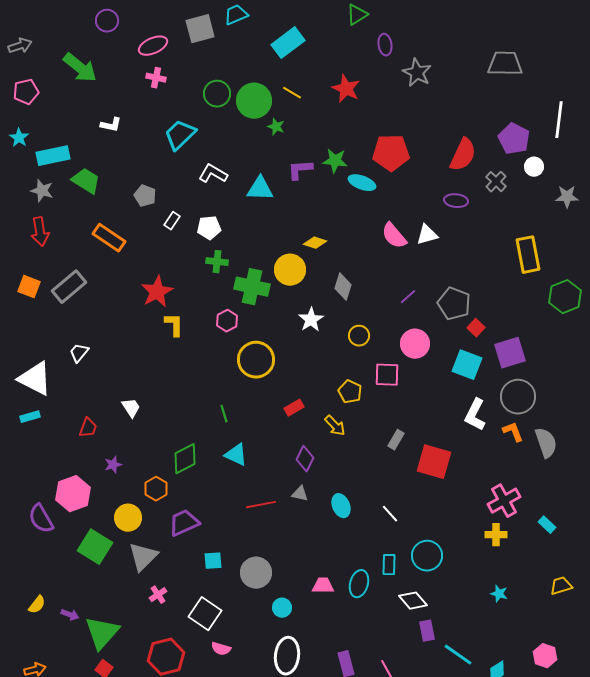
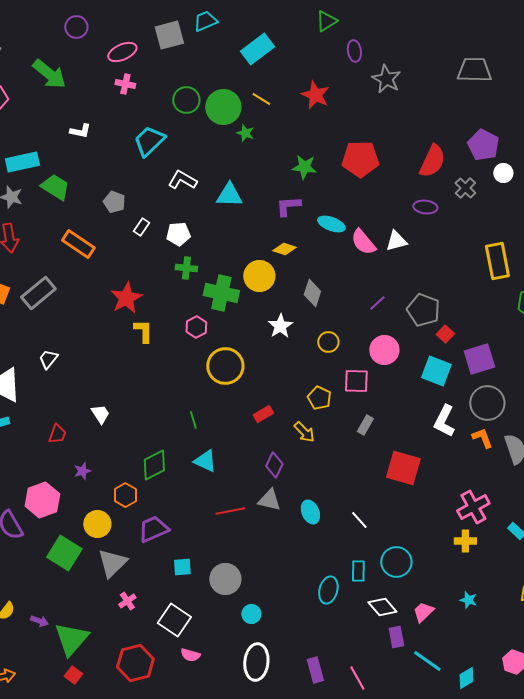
purple L-shape: (300, 170) -> (288, 206), moved
cyan ellipse: (362, 183) -> (331, 224), moved
gray rectangle: (396, 440) -> (365, 425), moved
gray triangle: (300, 494) -> (269, 500), size x1.4
pink trapezoid: (323, 586) -> (423, 612), moved, turned -45

